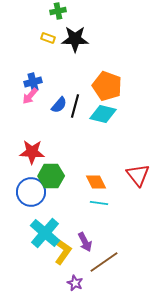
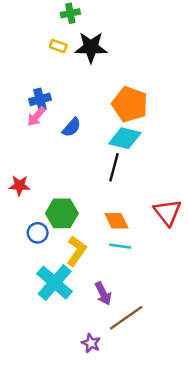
black line: (75, 106) -> (114, 167), moved
red star: (32, 152) -> (19, 186), moved, size x0.7
blue circle: (31, 192) -> (38, 233), size x0.6
yellow L-shape: (63, 252) -> (76, 251), moved

